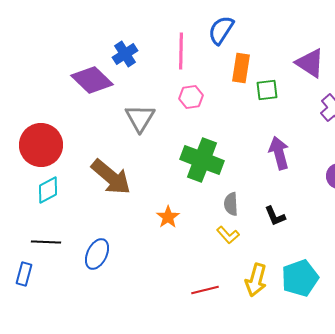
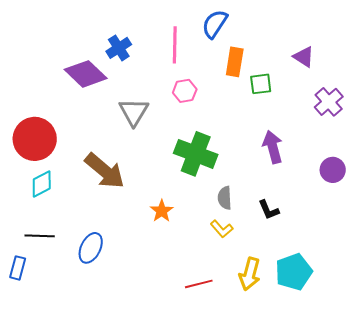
purple triangle: (310, 63) -> (304, 57), size x0.7

